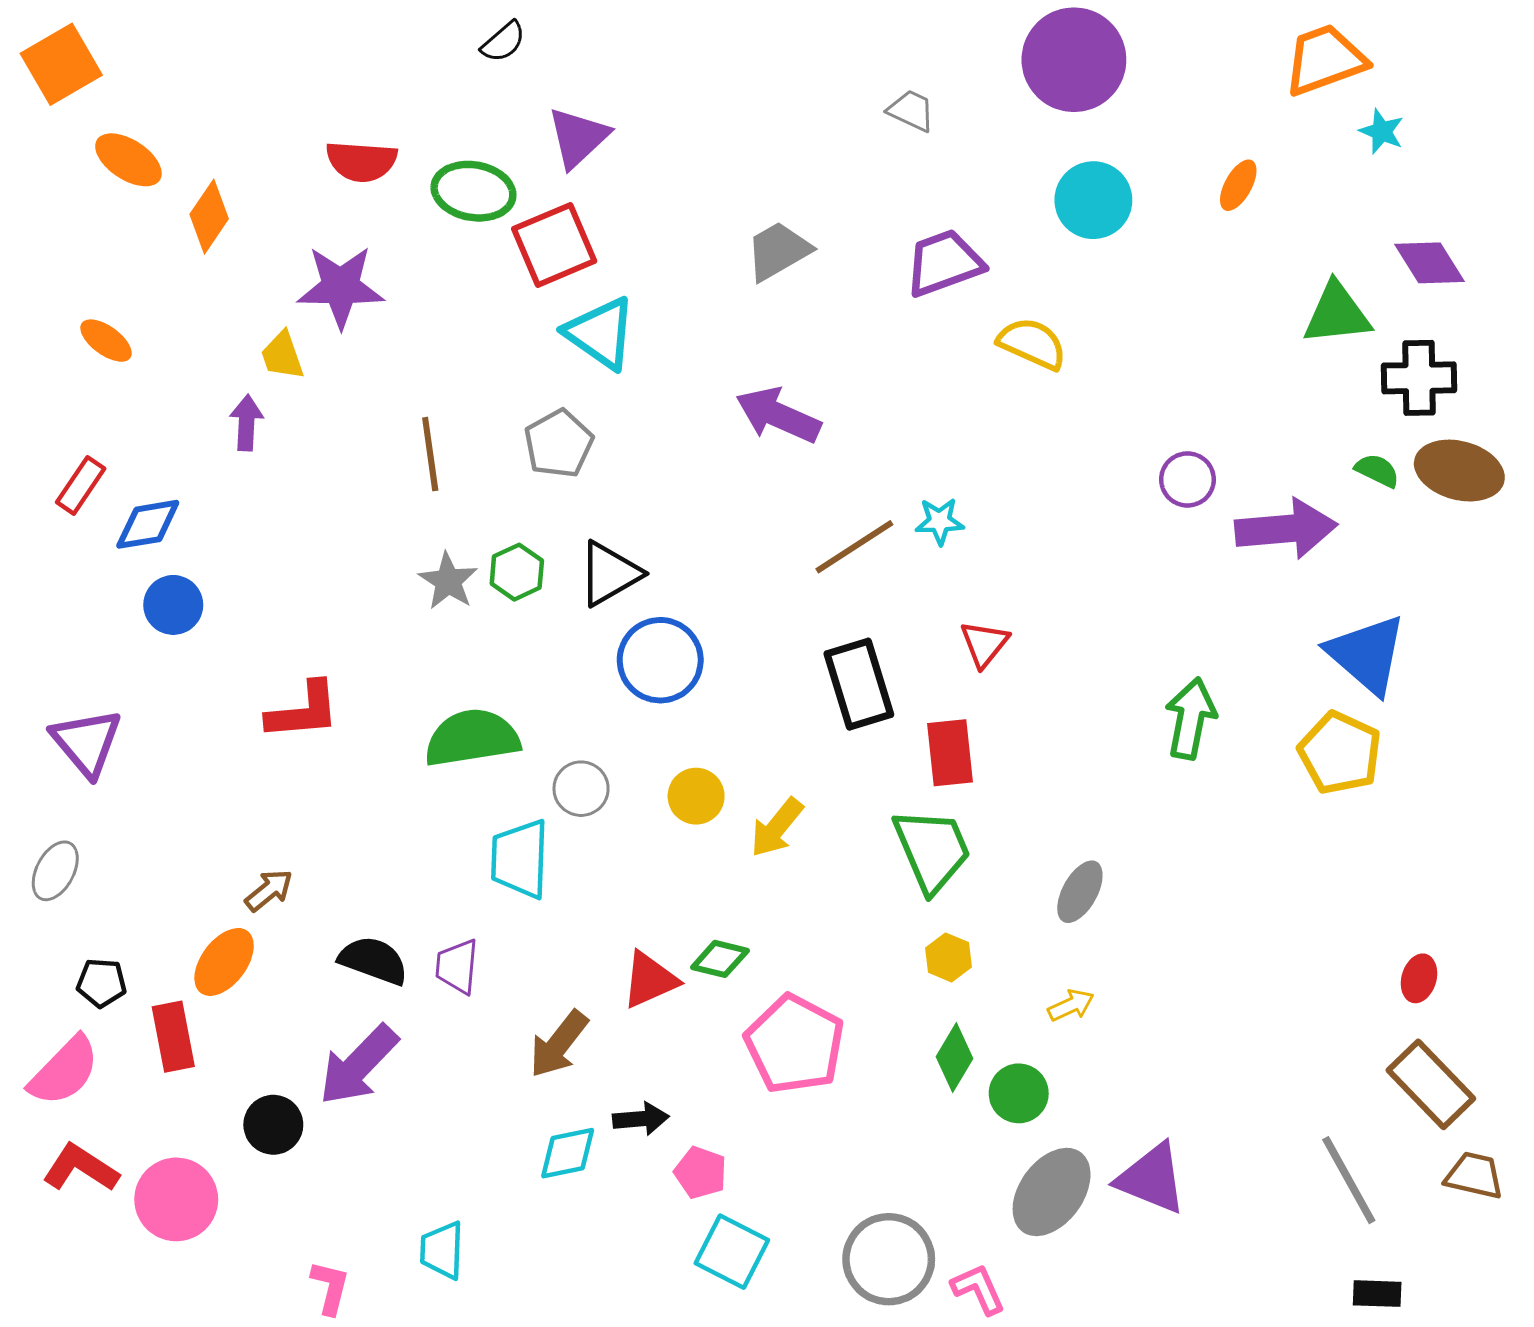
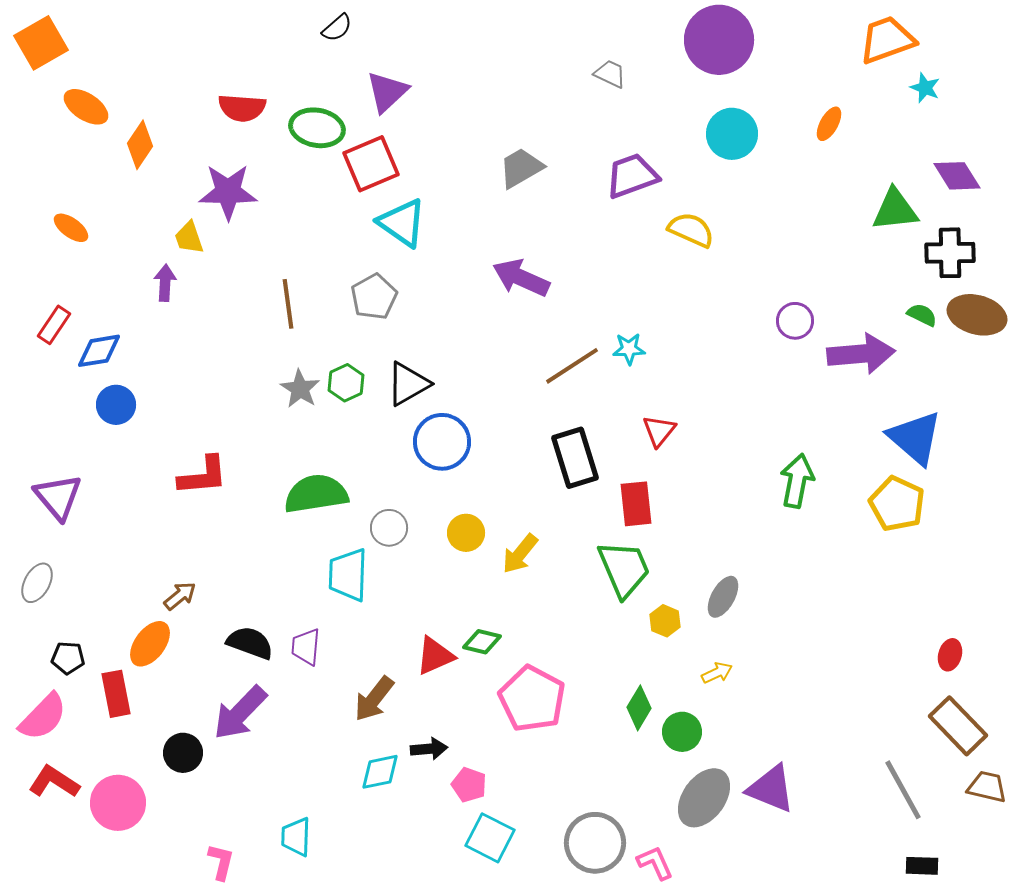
yellow hexagon: (948, 957) -> (665, 621), moved

